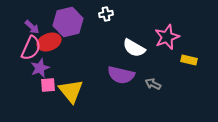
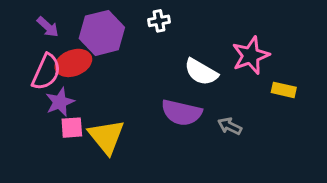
purple arrow: (32, 27) -> (48, 27), moved

